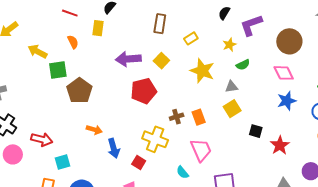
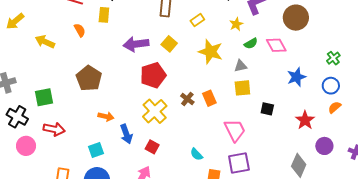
green square: (58, 70) -> (44, 97), moved
pink diamond: (284, 73) -> (276, 45), moved
yellow square: (232, 109) -> (242, 88), turned 30
brown cross: (177, 117) -> (187, 99), turned -32
yellow cross: (155, 139) -> (155, 111), moved, turned 30
red star: (280, 145) -> (305, 120), moved
pink trapezoid: (201, 150) -> (235, 130), moved
cyan square: (62, 162) -> (96, 150), moved

